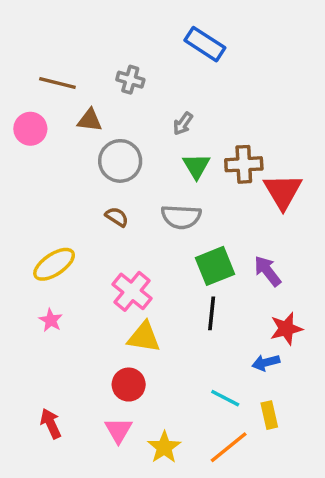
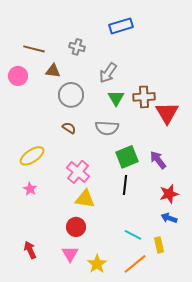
blue rectangle: (205, 44) -> (121, 26), turned -50
gray arrow: (183, 124) -> (108, 73), size x1.5
blue arrow: (266, 363) -> (169, 218), moved, turned 35

